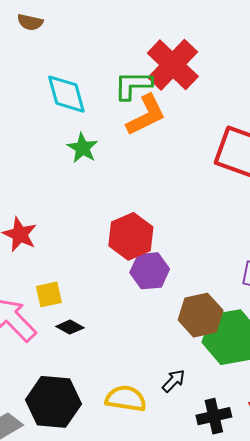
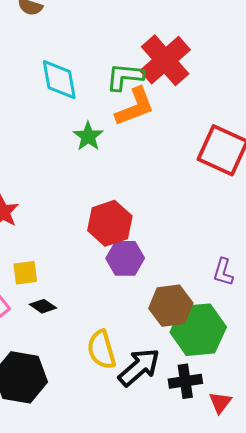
green star: (83, 148) -> (88, 136), moved
black arrow: (174, 381) -> (139, 367), size x1.8
yellow semicircle: (126, 399) -> (101, 350), moved, turned -120
black cross: (214, 416) -> (185, 381), moved

